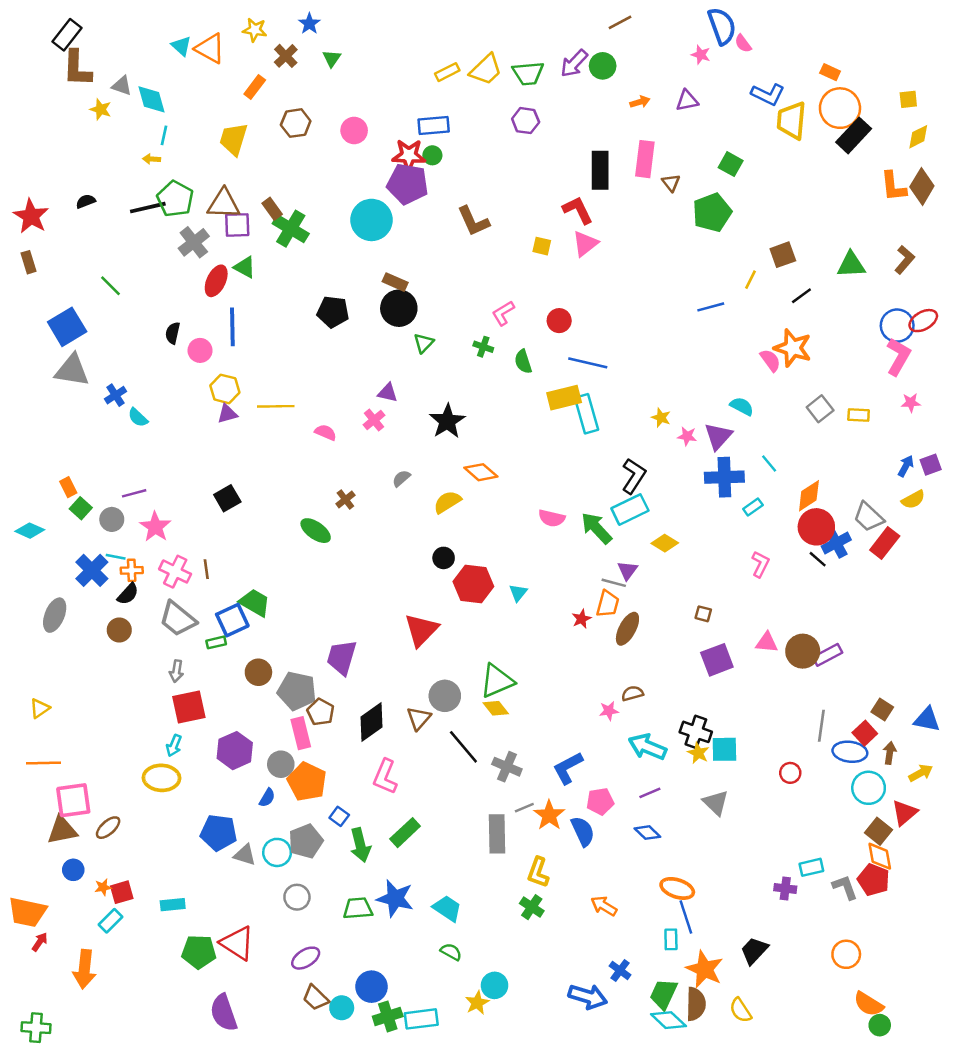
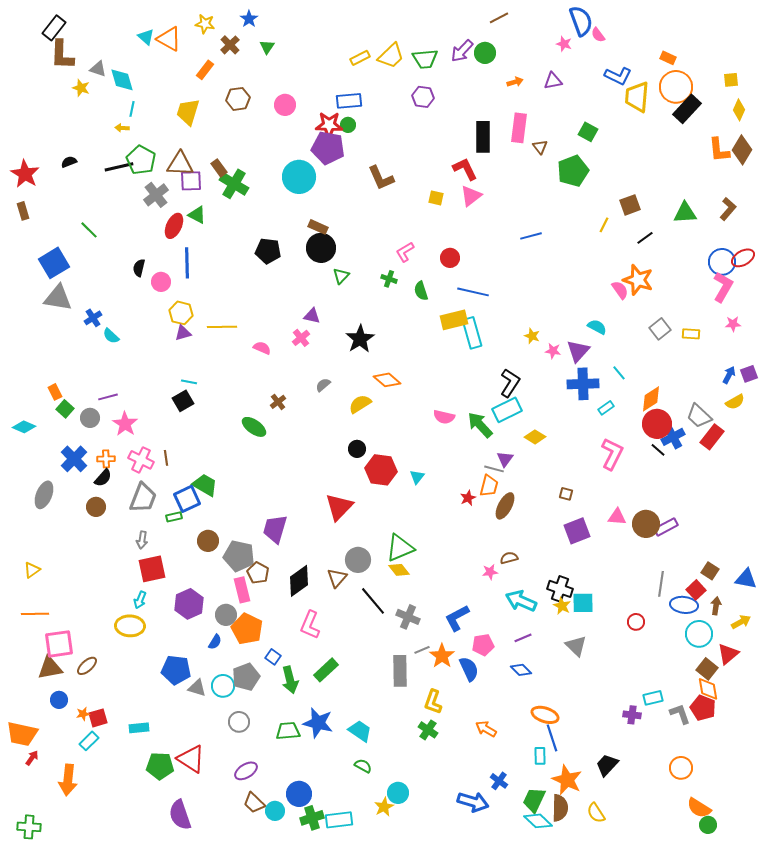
yellow diamond: (918, 137) -> (739, 110), turned -40
blue line: (711, 307) -> (531, 236), moved
cyan line: (116, 557) -> (189, 382), moved
pink L-shape: (760, 564) -> (612, 454), size x1.5
gray trapezoid: (178, 619) -> (143, 498), turned -108

